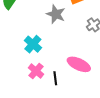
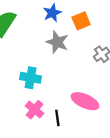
cyan cross: (33, 44) -> (31, 78), turned -30

